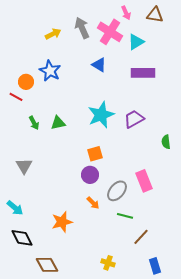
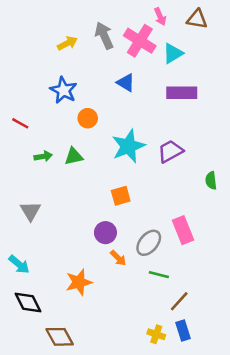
orange circle: (26, 82) -> (88, 118), moved
green arrow: (34, 123) -> (43, 156), turned -72
purple circle: (90, 175) -> (105, 233), moved
yellow cross: (108, 263) -> (156, 334), moved
blue rectangle: (155, 266) -> (183, 330), moved

